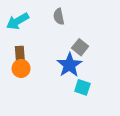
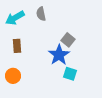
gray semicircle: (59, 17) -> (41, 14), moved
orange circle: (21, 68) -> (13, 76), moved

